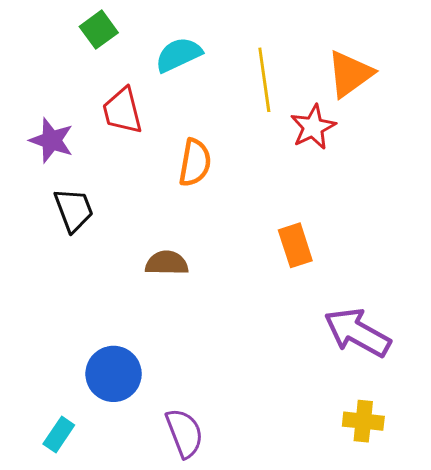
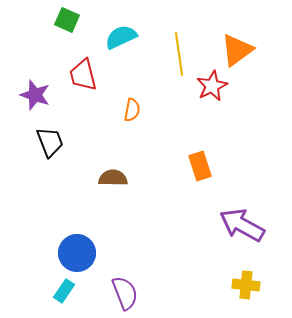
green square: (99, 30) -> (67, 20), turned -30
orange semicircle: (195, 163) -> (132, 110), size x0.7
cyan rectangle: (59, 434) -> (64, 291), moved

